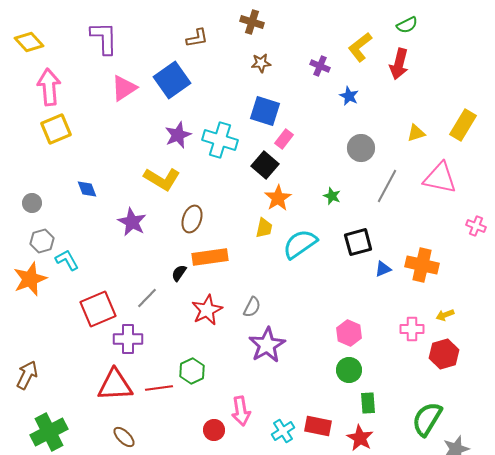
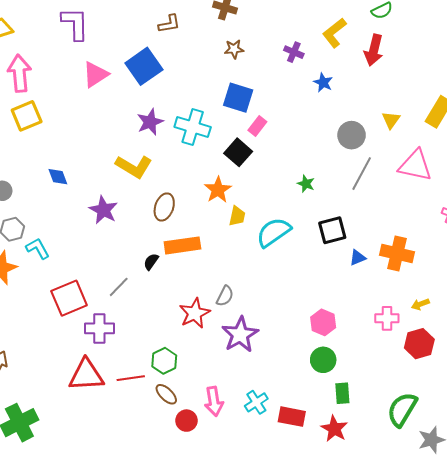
yellow triangle: (416, 133) -> (391, 120), turned -36
gray circle: (361, 148) -> (352, 135), moved
orange star: (278, 198) -> (218, 190), moved
red star: (207, 310) -> (195, 313), moved
cyan cross: (283, 431) -> (256, 402), moved
brown ellipse: (124, 437) -> (166, 394), moved

